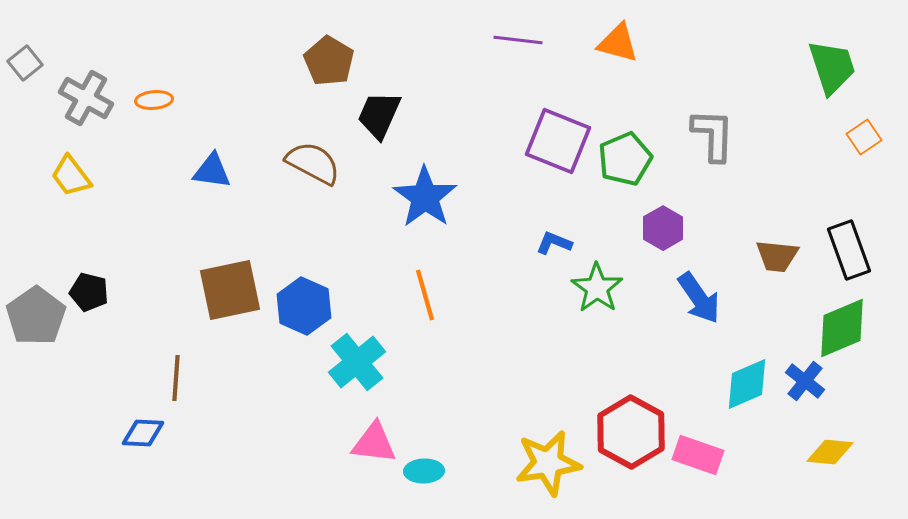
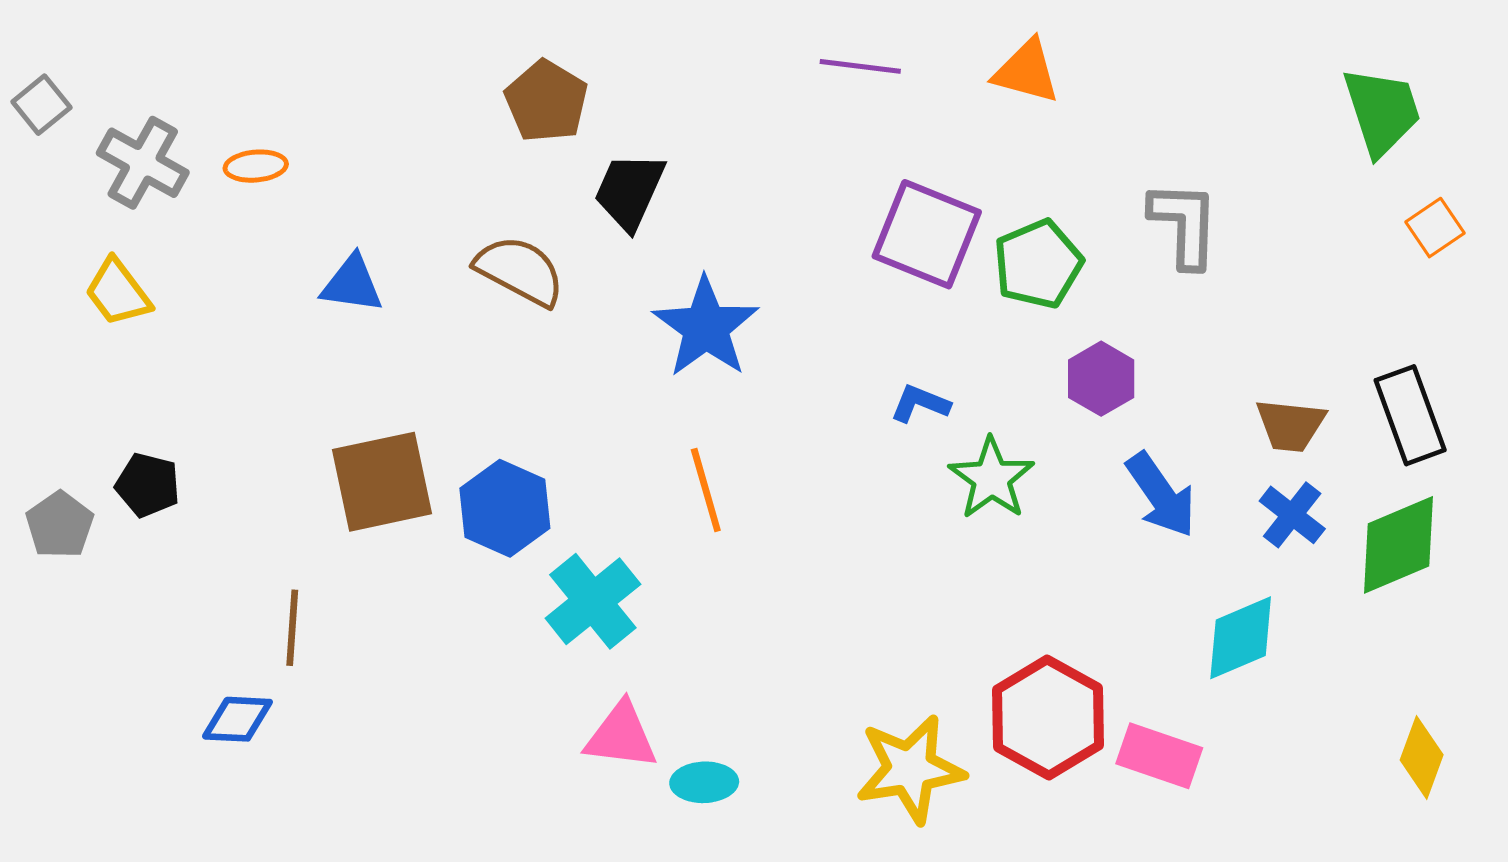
gray pentagon: (36, 316) -> (60, 525), size x0.7
blue cross: (805, 381) -> (1292, 515), moved
yellow diamond: (830, 452) -> (1422, 757), moved, turned -75

